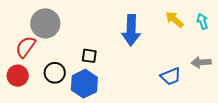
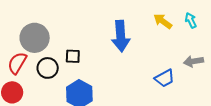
black square: (89, 56) -> (73, 56), moved
black circle: (55, 73) -> (48, 68), moved

